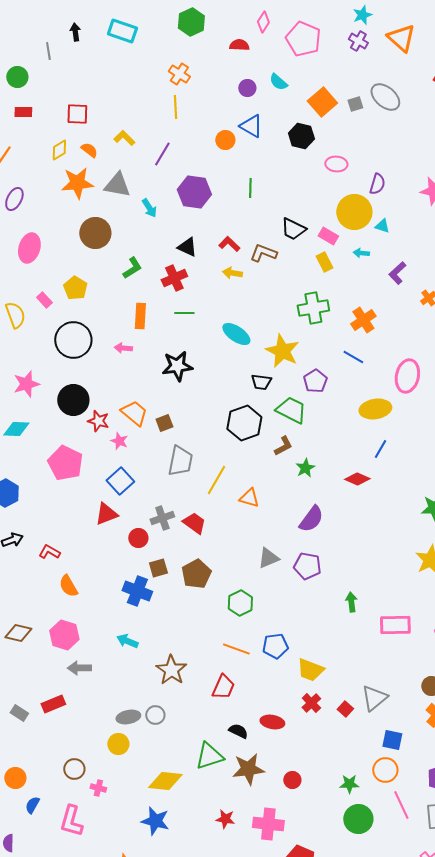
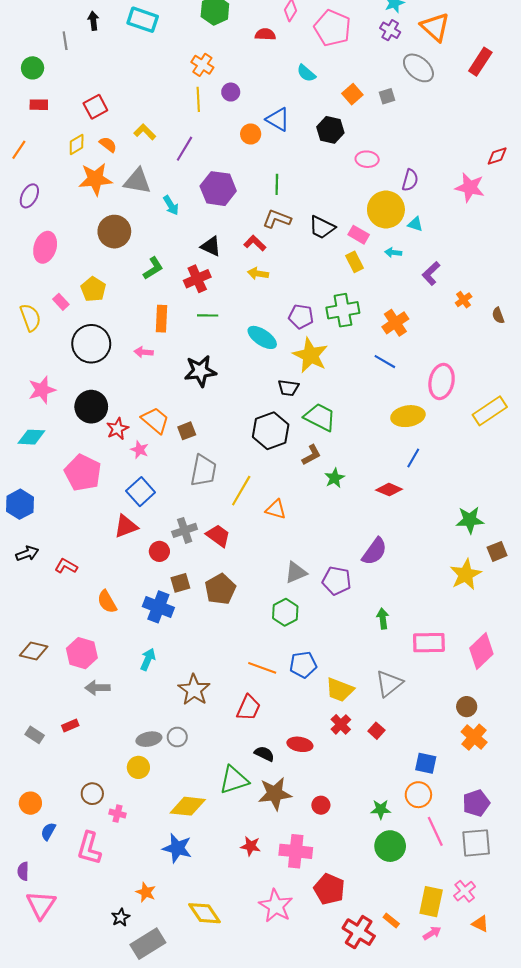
purple circle: (247, 88) -> (231, 92), moved
gray ellipse: (385, 97) -> (418, 68), moved
orange square: (322, 102) -> (352, 94), size x0.7
red square: (77, 114) -> (95, 107), turned -30
brown L-shape: (263, 253) -> (277, 219), moved
purple pentagon: (315, 381) -> (301, 316), moved, turned -30
red star: (98, 421) -> (117, 429), turned 30
purple semicircle: (311, 519) -> (374, 551), moved
orange semicircle: (68, 586) -> (107, 602), moved
green hexagon: (240, 603) -> (285, 612), moved
cyan arrow: (127, 641) -> (148, 659), turned 90
gray triangle: (374, 698) -> (389, 684), moved
red rectangle: (53, 704) -> (70, 725), size x0.7

